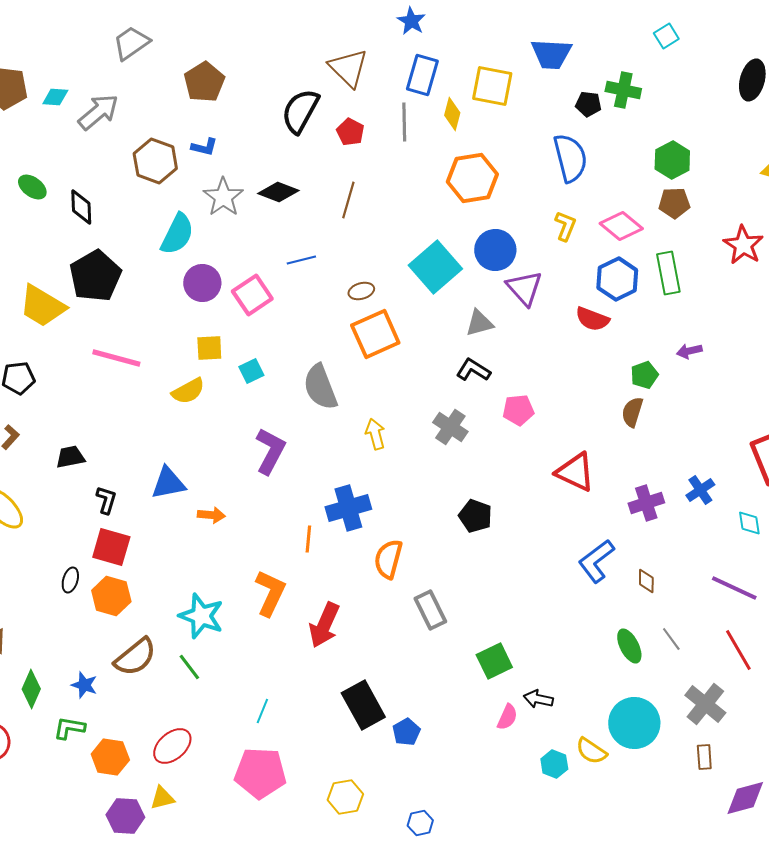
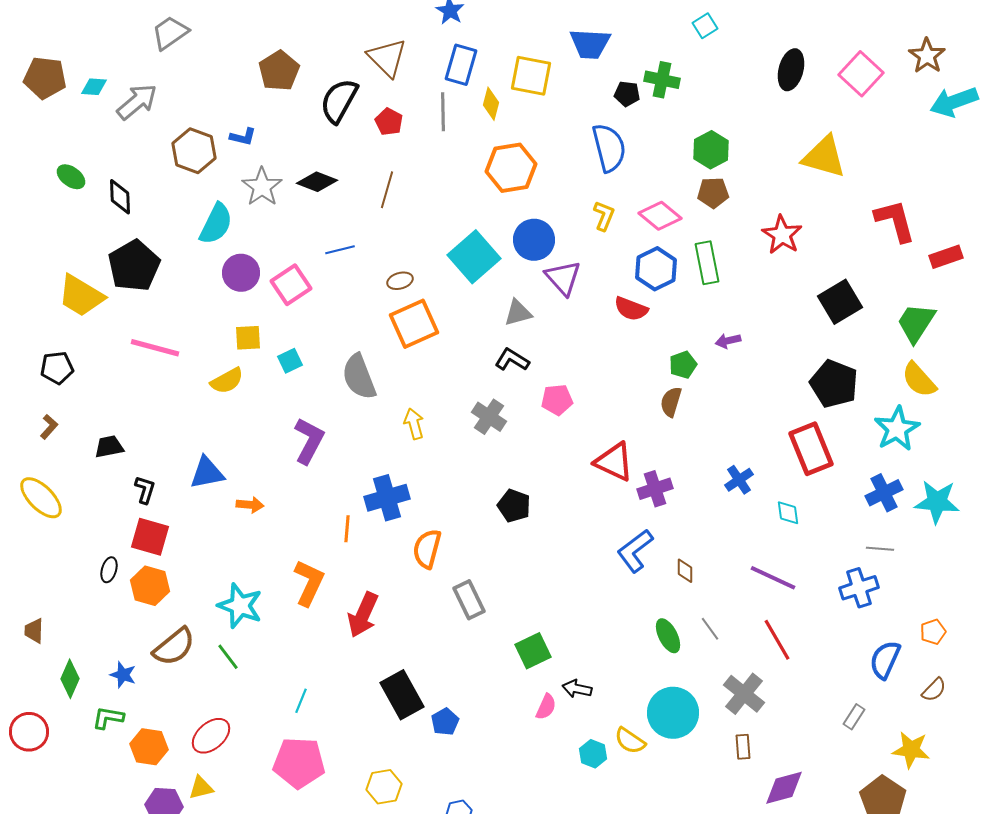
brown pentagon: (204, 82) -> (279, 71), moved
purple cross: (646, 503) -> (655, 489), moved

